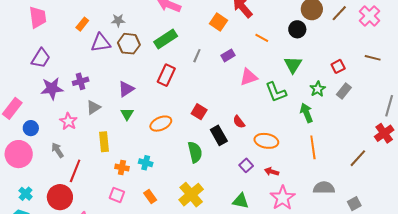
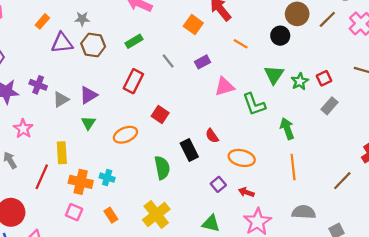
green rectangle: (166, 39) -> (134, 41), size x0.7
gray line: (197, 56) -> (168, 61), turned -64
purple cross: (81, 81) -> (38, 85), turned 35
green star: (318, 89) -> (300, 81), moved
gray triangle: (93, 107) -> (61, 99), moved
red square: (199, 112) -> (160, 115), moved
orange cross: (122, 168) -> (81, 182), size x1.5
red line: (75, 171) -> (42, 177), moved

